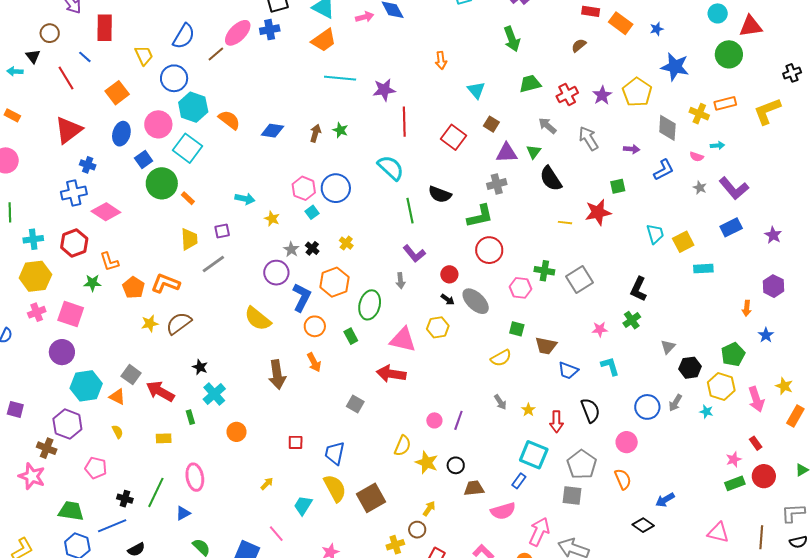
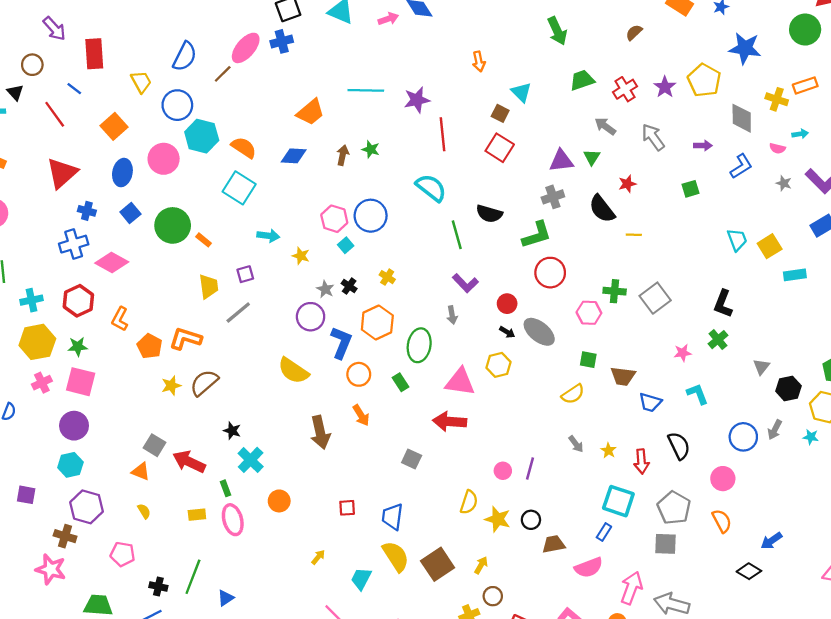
orange trapezoid: (324, 40) -> (310, 112), moved
brown square: (491, 124) -> (500, 113), moved
cyan square: (188, 148) -> (239, 188), moved
blue square: (144, 159) -> (130, 213), moved
black semicircle: (551, 179) -> (602, 209), moved
red star: (598, 212) -> (627, 184), moved, size x0.6
orange L-shape: (109, 262) -> (120, 319), turned 50
green star: (92, 283) -> (78, 347), moved
cyan hexagon: (86, 386) -> (70, 465), moved, size x0.7
pink ellipse: (195, 477) -> (233, 520), moved
yellow arrow: (429, 509) -> (481, 565), moved

